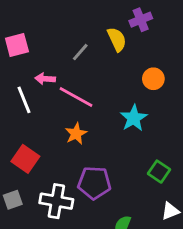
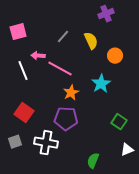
yellow semicircle: (117, 39) -> (91, 41), moved
orange star: (76, 134) -> (71, 93), moved
purple pentagon: (94, 183) -> (66, 119), moved

